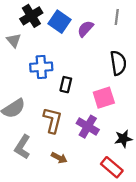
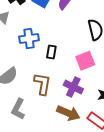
brown arrow: (59, 158) -> (68, 113), moved, size x1.6

